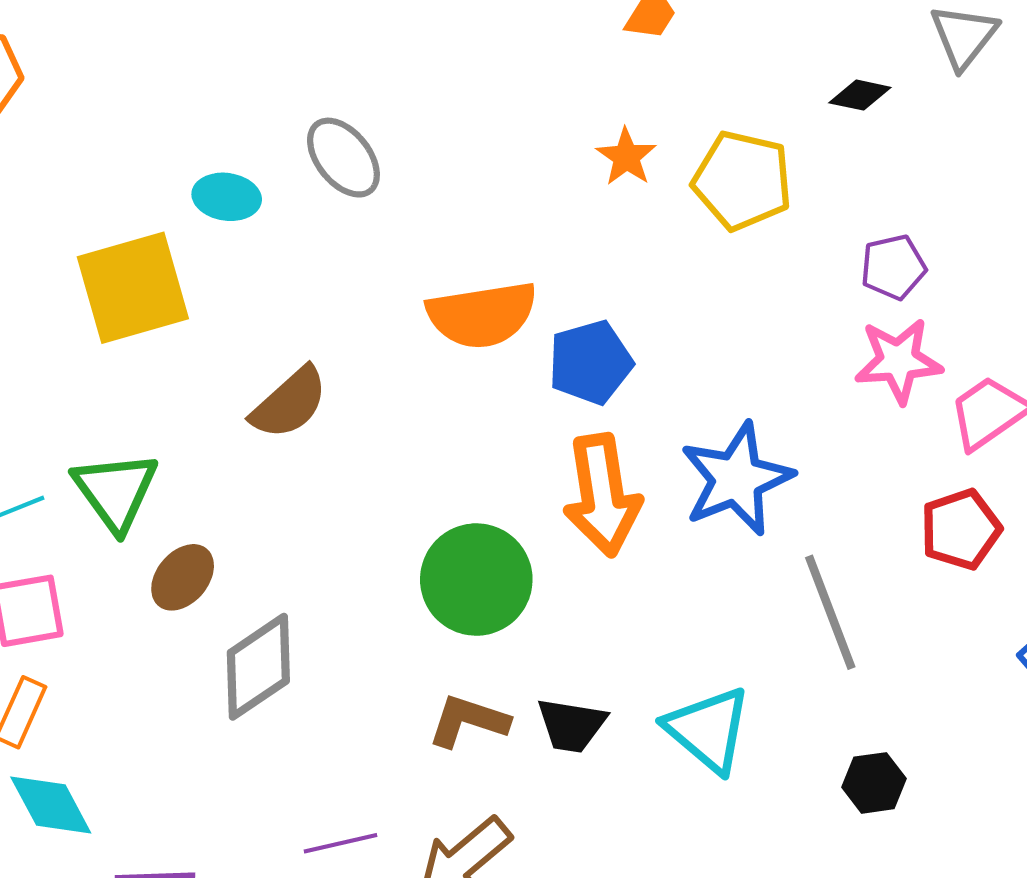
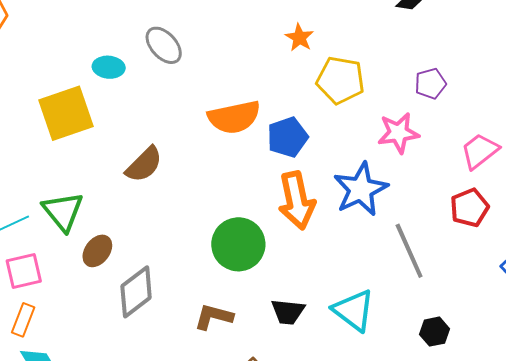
yellow pentagon: (742, 181) -> (340, 80), moved
pink star: (898, 361) -> (398, 133), moved
brown L-shape: (468, 721) -> (214, 317), moved

